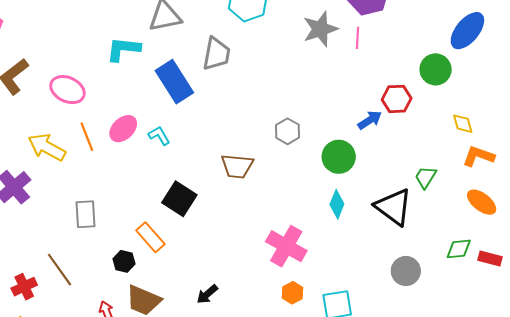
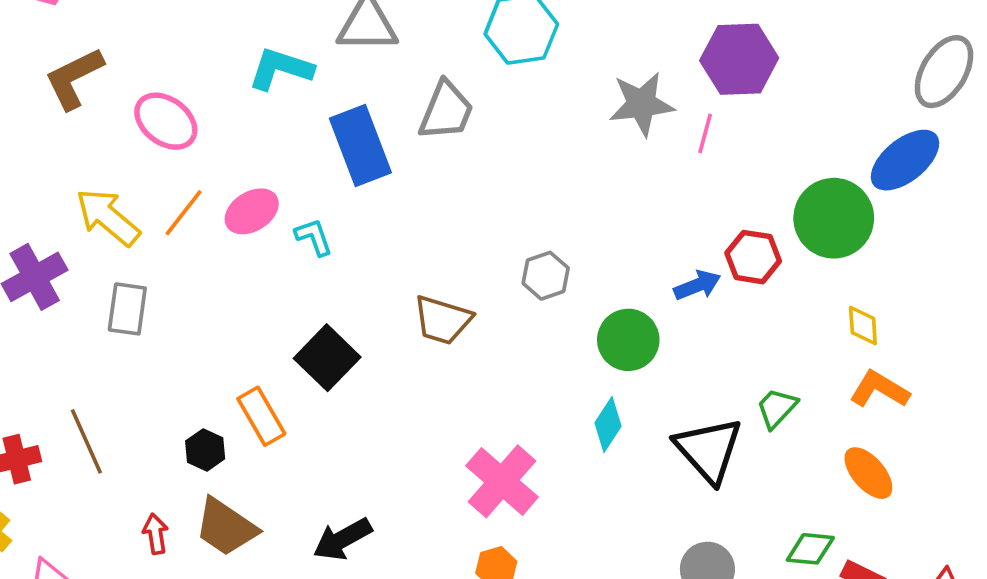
green circle: (436, 69) -> (834, 218), size x1.4
orange line: (87, 137) -> (184, 213), turned 48
gray rectangle: (86, 214) -> (127, 309), moved
black arrow: (207, 294) -> (342, 539), size x1.4

